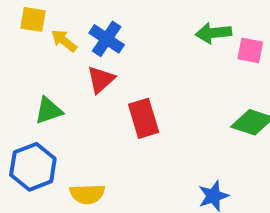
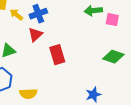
blue cross: (107, 39) -> (38, 14), turned 36

